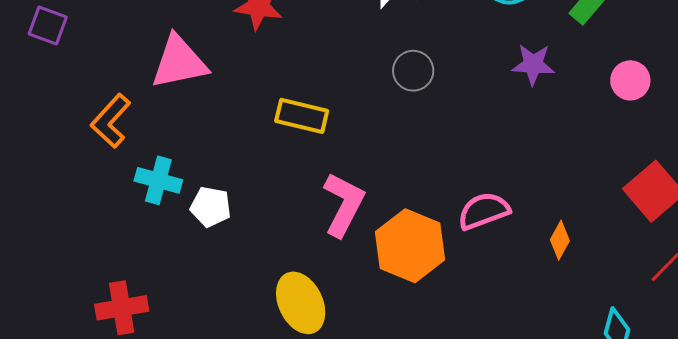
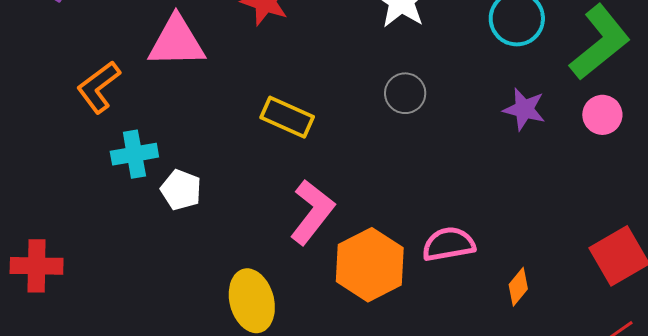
pink circle: (630, 80) -> (602, 115), moved
cyan cross: (158, 180) -> (134, 154), turned -36
red cross: (122, 308) -> (37, 266), moved

